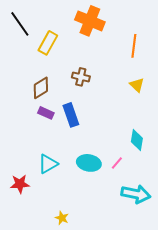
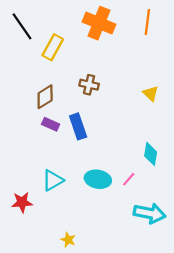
orange line: (134, 46) -> (147, 22), moved

